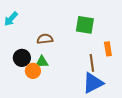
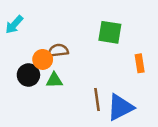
brown line: (92, 63) -> (97, 100), moved
orange circle: (33, 71) -> (43, 59), moved

